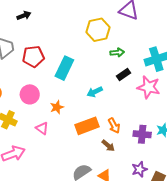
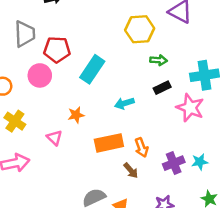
pink circle: (30, 94) -> (40, 75), moved
purple cross: (142, 134) -> (174, 163), turned -36

